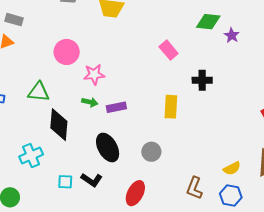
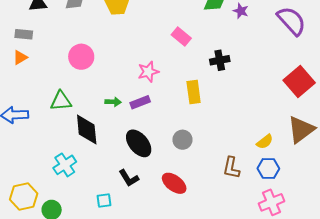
pink star: (94, 74) -> (148, 72), moved
black L-shape: (92, 180) -> (129, 178), turned 35
cyan square: (65, 182) -> (104, 201), moved
red ellipse: (135, 193) -> (174, 183), turned -70

